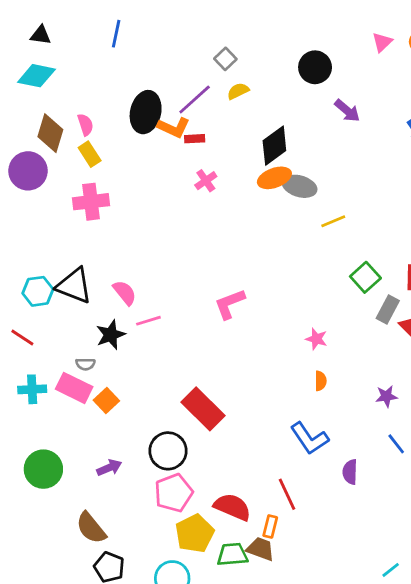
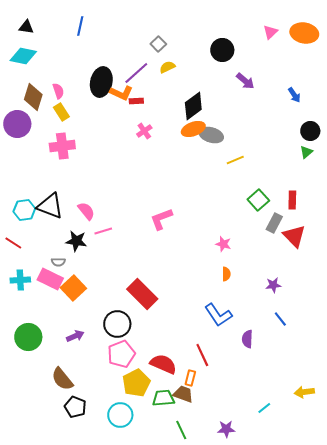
black star: (111, 335) -> (76, 241), turned 30
orange square: (106, 400) -> (73, 288), size x1.4
cyan line: (391, 570) -> (264, 408), moved

